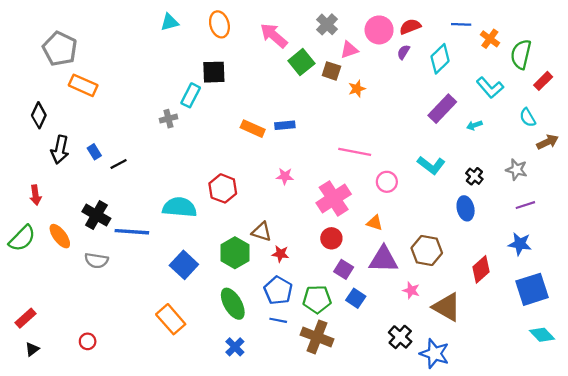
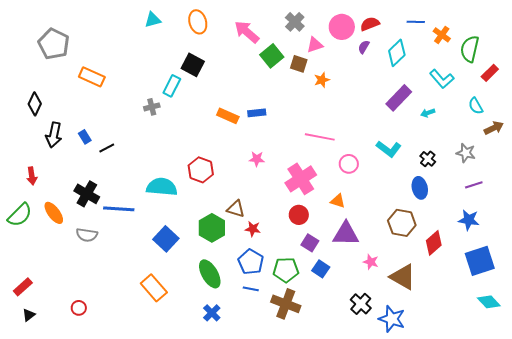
black square: (214, 72) -> (193, 65), turned 30
orange rectangle: (83, 85) -> (92, 77), moved
brown hexagon: (427, 251) -> (402, 223), moved

